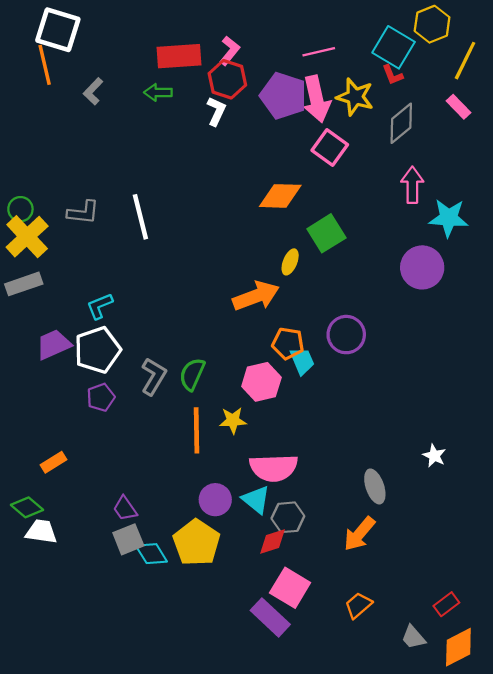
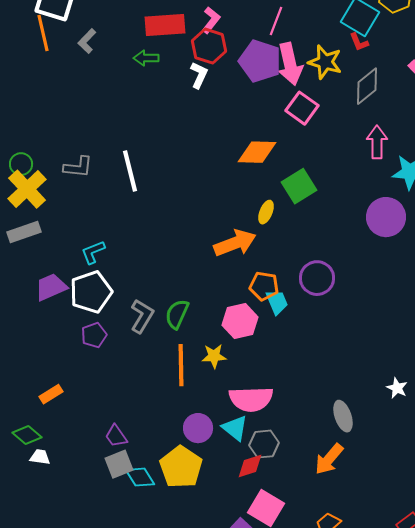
pink line: (319, 52) -> (276, 21), moved, turned -56
gray L-shape: (93, 91) -> (87, 41), moved
white trapezoid: (41, 532) -> (40, 457), size x0.7

